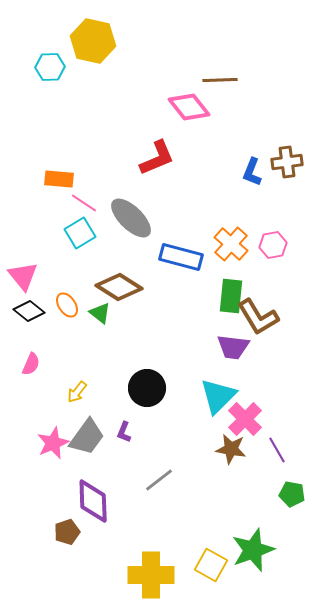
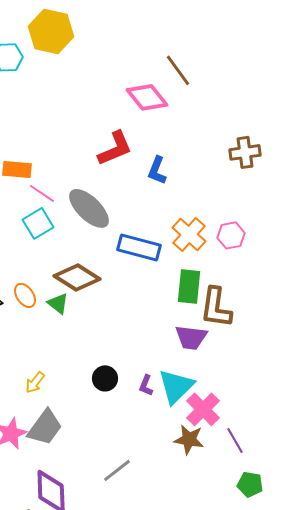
brown line: (220, 80) -> (178, 70), turned 56
blue L-shape: (252, 172) -> (157, 170), moved
brown L-shape: (258, 317) -> (216, 307), turned 39
black circle: (147, 388) -> (105, 378), size x0.7
purple L-shape: (124, 432) -> (146, 385), moved

